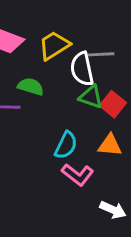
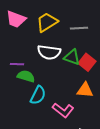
white semicircle: (82, 69) -> (49, 52), moved, turned -70
green semicircle: (31, 87) -> (26, 76), moved
cyan semicircle: (66, 145) -> (38, 95), moved

